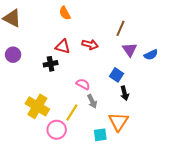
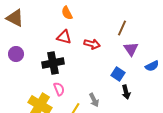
red triangle: (63, 47) -> (64, 37), moved
blue semicircle: (151, 55) -> (152, 66), moved
black cross: (51, 64) -> (53, 63), size x1.5
pink semicircle: (83, 84) -> (59, 89), moved, turned 40

